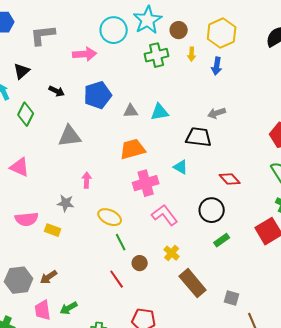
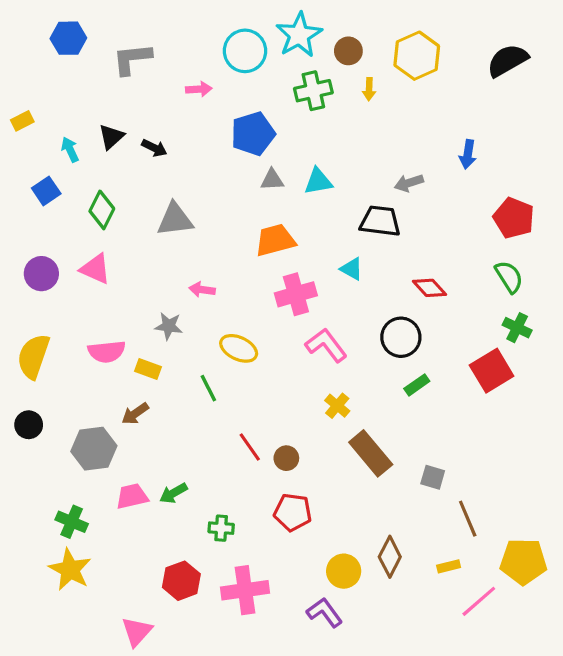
pink arrow: (85, 54) -> (199, 89), size x0.7
blue arrow: (217, 66) -> (468, 154), moved
black triangle: (22, 71) -> (111, 137), moved
blue pentagon: (98, 95) -> (253, 134), moved
green diamond: (26, 114) -> (102, 210), moved
pink arrow: (87, 180) -> (202, 290), turned -84
green line: (121, 242) -> (208, 388), moved
brown circle: (140, 263) -> (286, 458), moved
brown arrow: (49, 277) -> (135, 414), moved
pink trapezoid: (43, 310) -> (132, 496), turned 85

